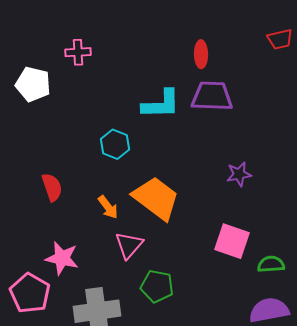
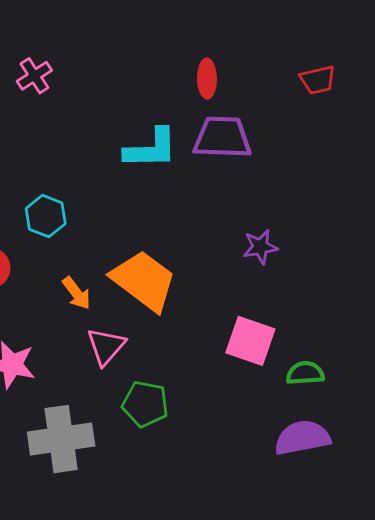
red trapezoid: (280, 39) -> (318, 80), moved
pink cross: (78, 52) -> (34, 76), turned -30
cyan hexagon: (115, 144) -> (46, 216), moved

